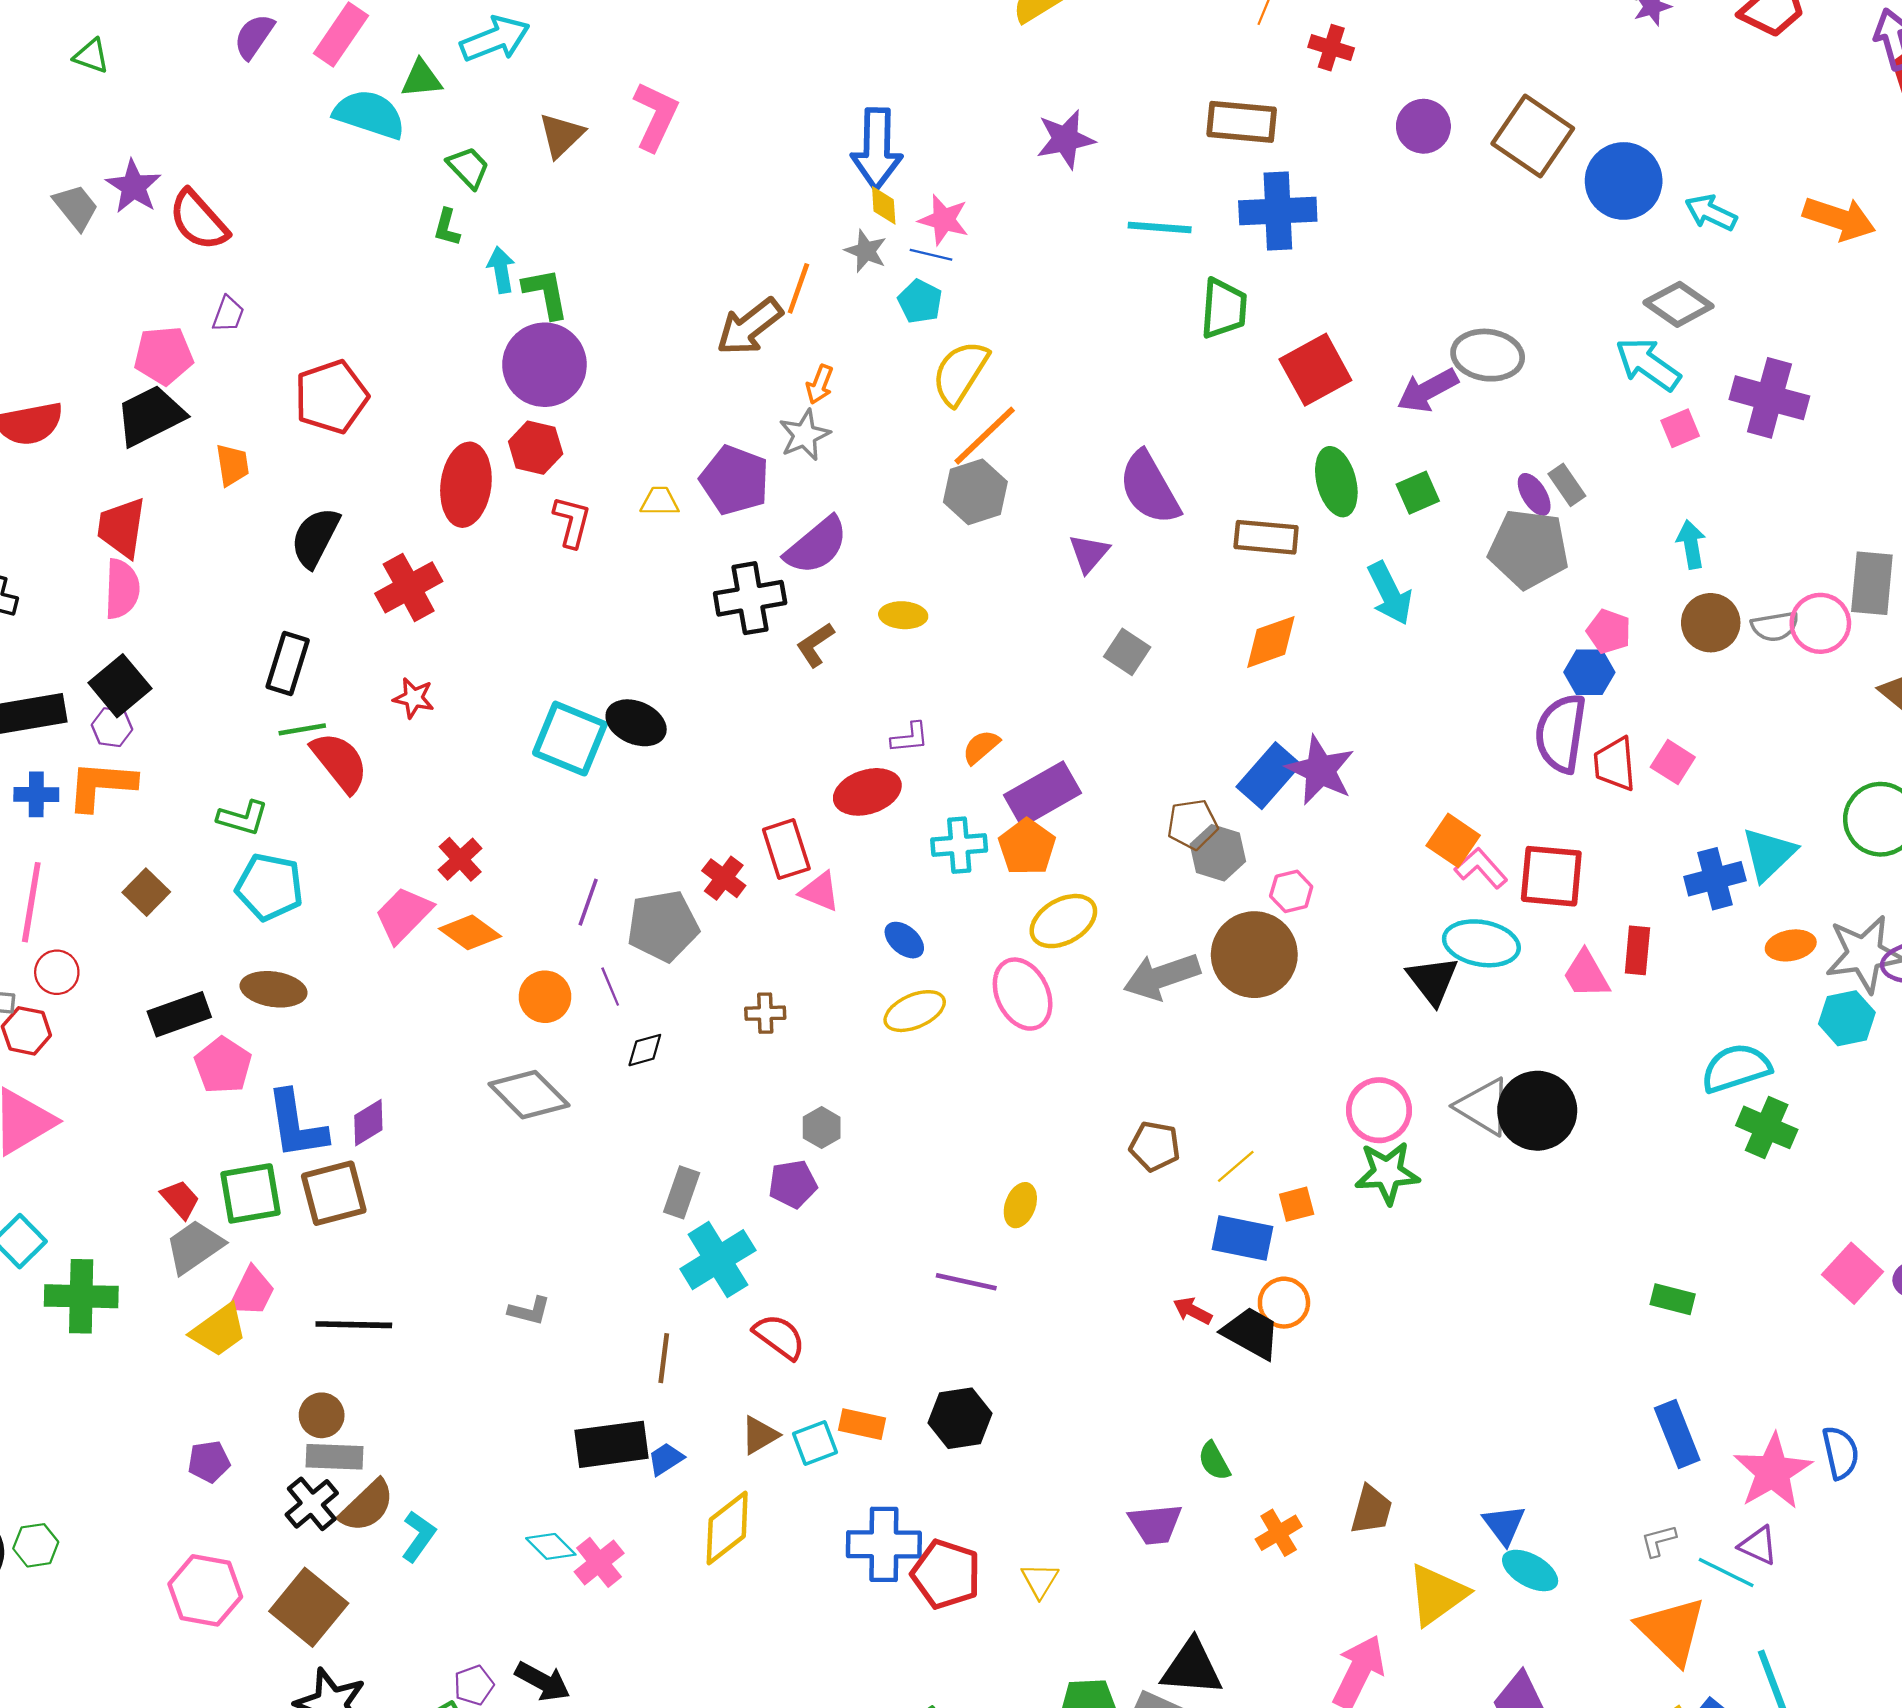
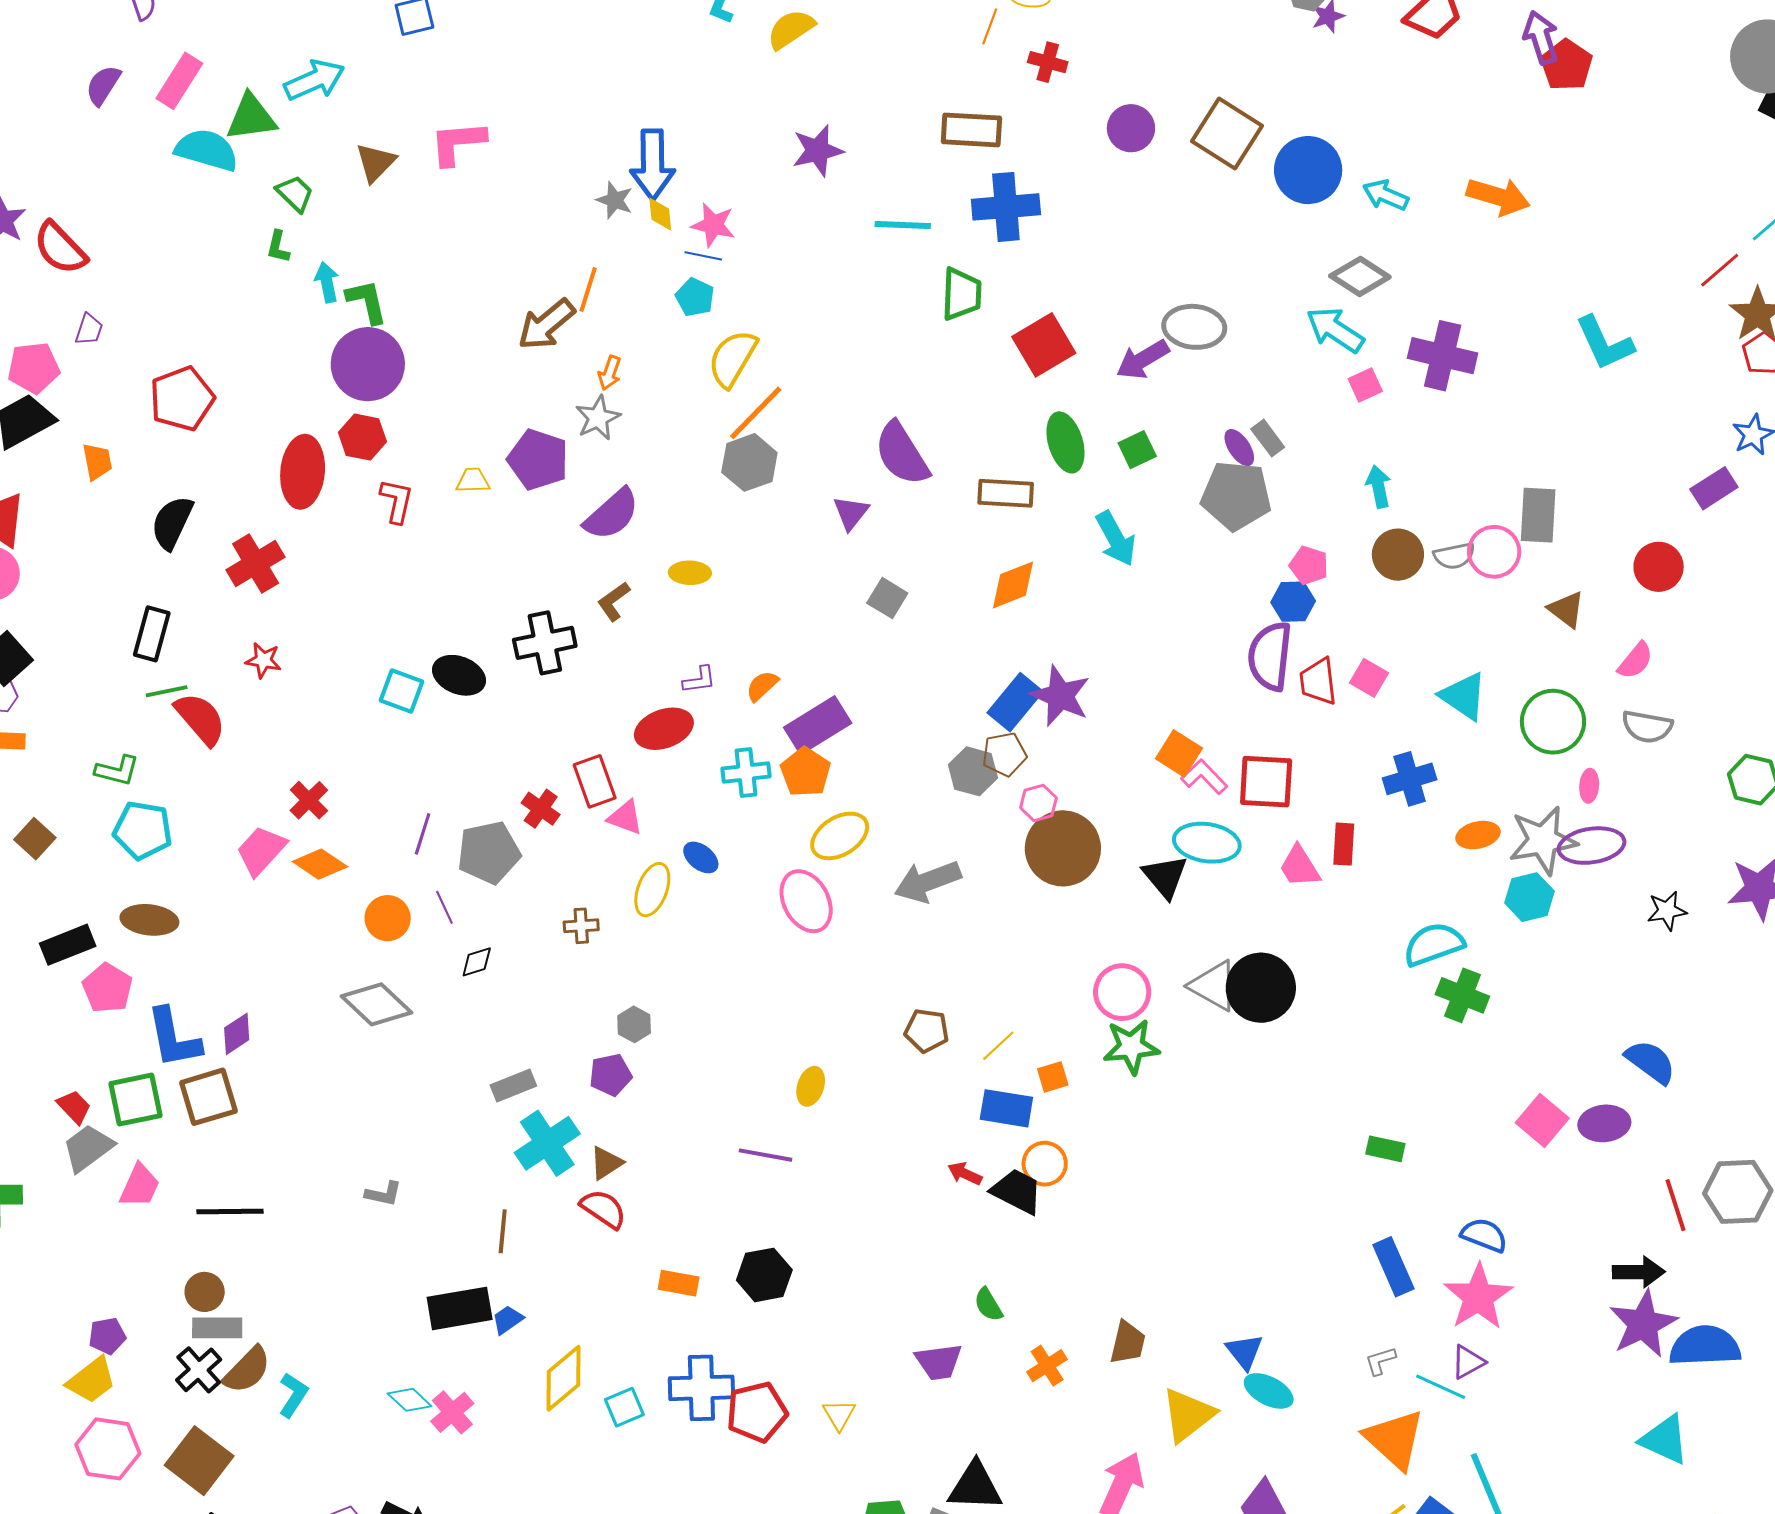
green triangle: (421, 79) -> (251, 117), size x1.4
pink L-shape: (656, 116) -> (458, 143), turned -118
gray star: (866, 251) -> (615, 200), moved
black cross: (750, 598) -> (545, 643), moved
cyan square: (570, 739) -> (402, 691), size x0.7
brown pentagon: (1192, 824) -> (1004, 754), moved
cyan triangle: (1769, 854) -> (1464, 696), moved, turned -40
brown circle: (1254, 955) -> (1063, 848), moved
yellow ellipse: (915, 1011) -> (652, 890), moved, turned -44
gray rectangle: (682, 1192) -> (513, 1085), turned 51
yellow trapezoid: (219, 1330) -> (91, 1380), moved
brown triangle: (760, 1435) -> (606, 1163), moved
cyan square: (815, 1443) -> (624, 1407), moved
blue semicircle: (1840, 1453) -> (1484, 1235), moved, turned -54
purple triangle: (1758, 1545) -> (1468, 1362), turned -51
red pentagon: (946, 1574) -> (757, 1412), turned -30

